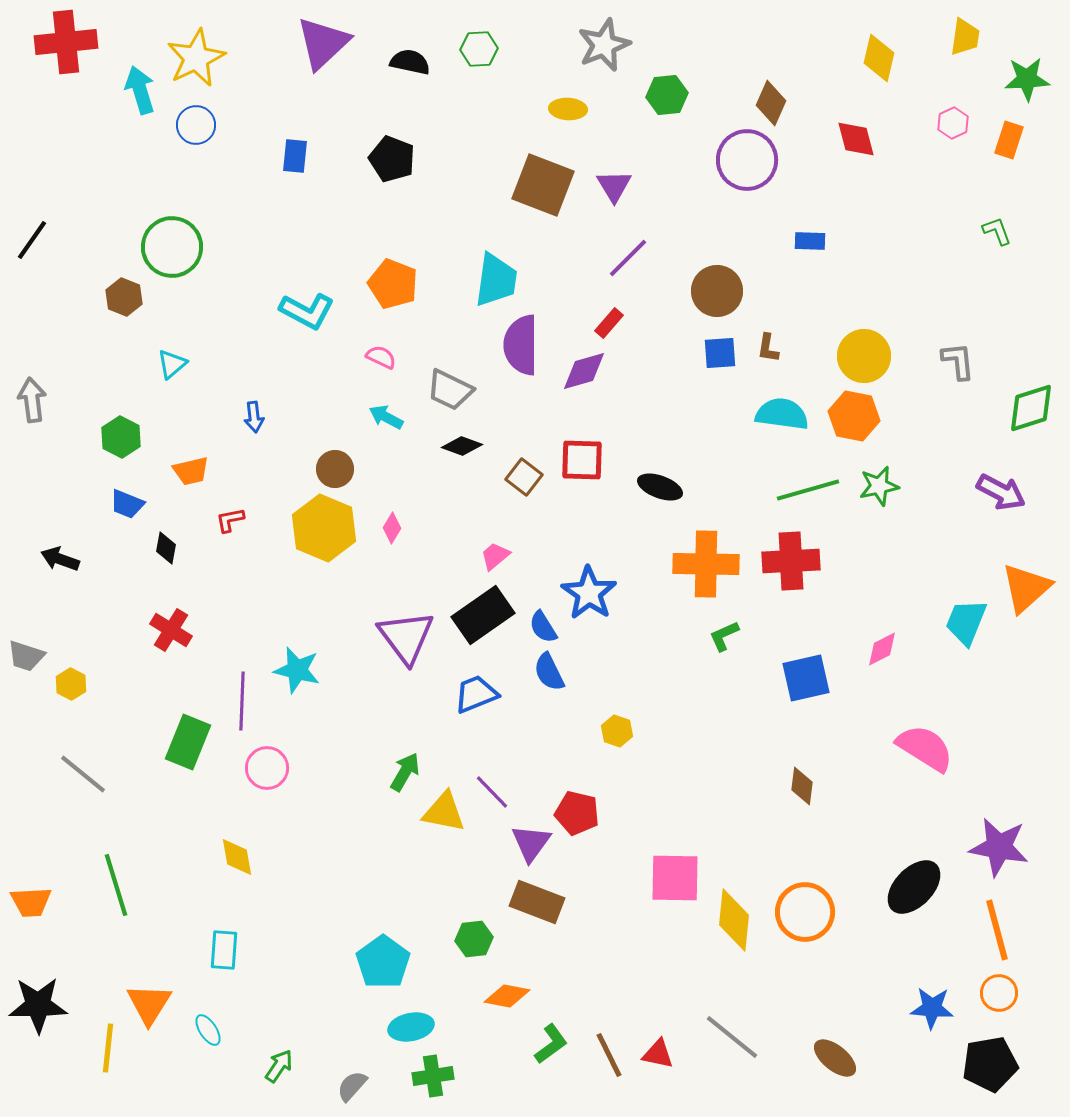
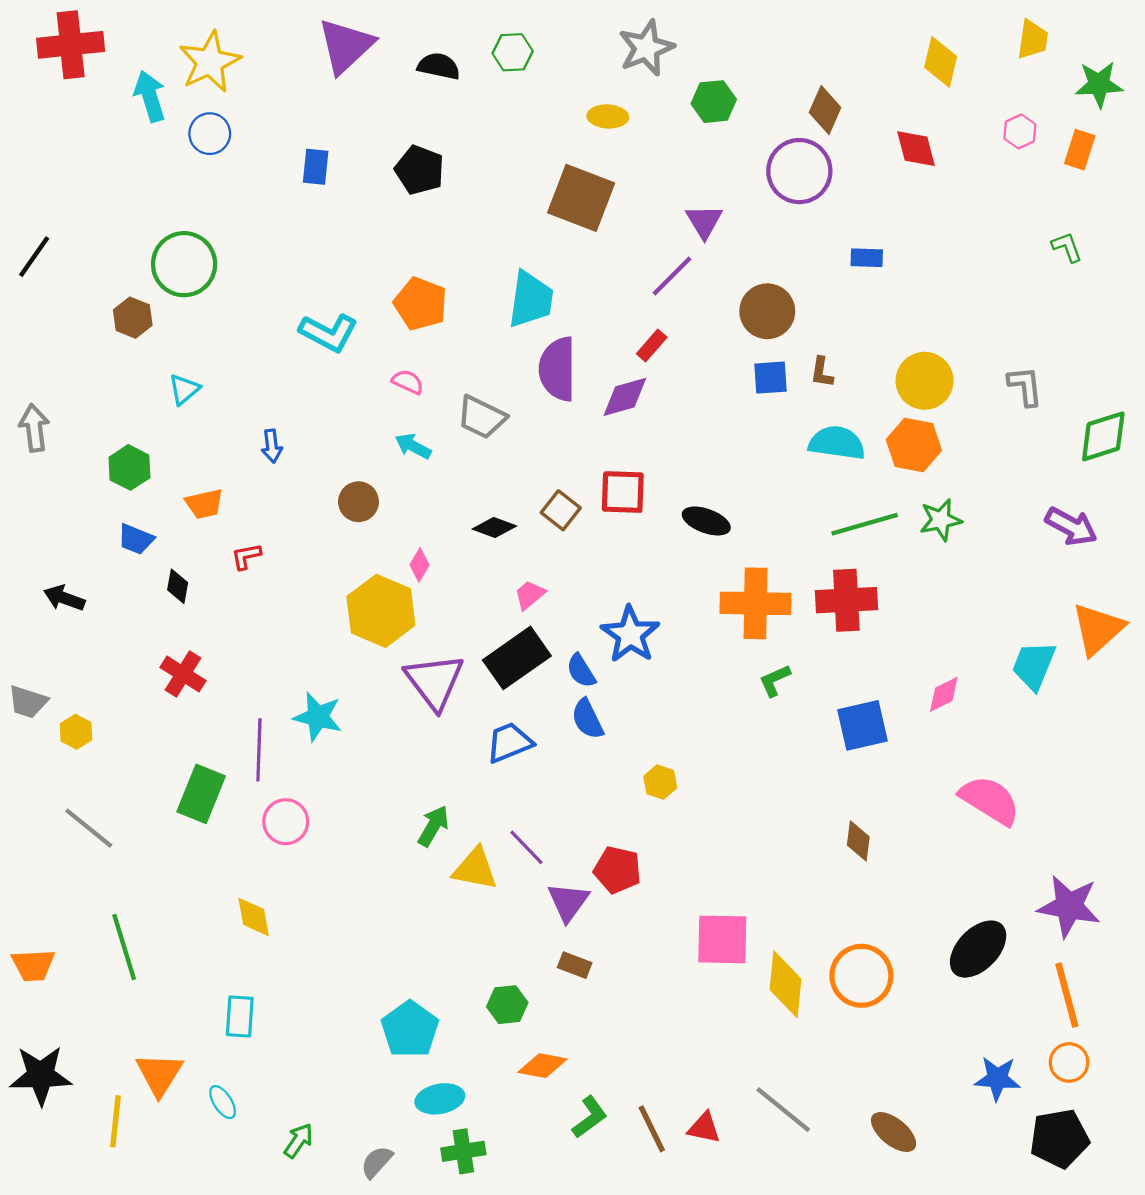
purple triangle: (614, 186) -> (704, 221), moved
black diamond: (462, 446) -> (494, 527), moved
yellow hexagon: (324, 528) -> (381, 611), moved
brown rectangle: (537, 902) -> (575, 965), size x0.6

